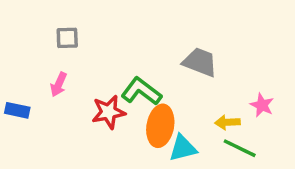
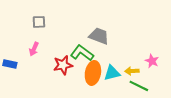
gray trapezoid: (200, 62) -> (99, 36), moved
cyan triangle: (183, 148) -> (112, 73), moved

